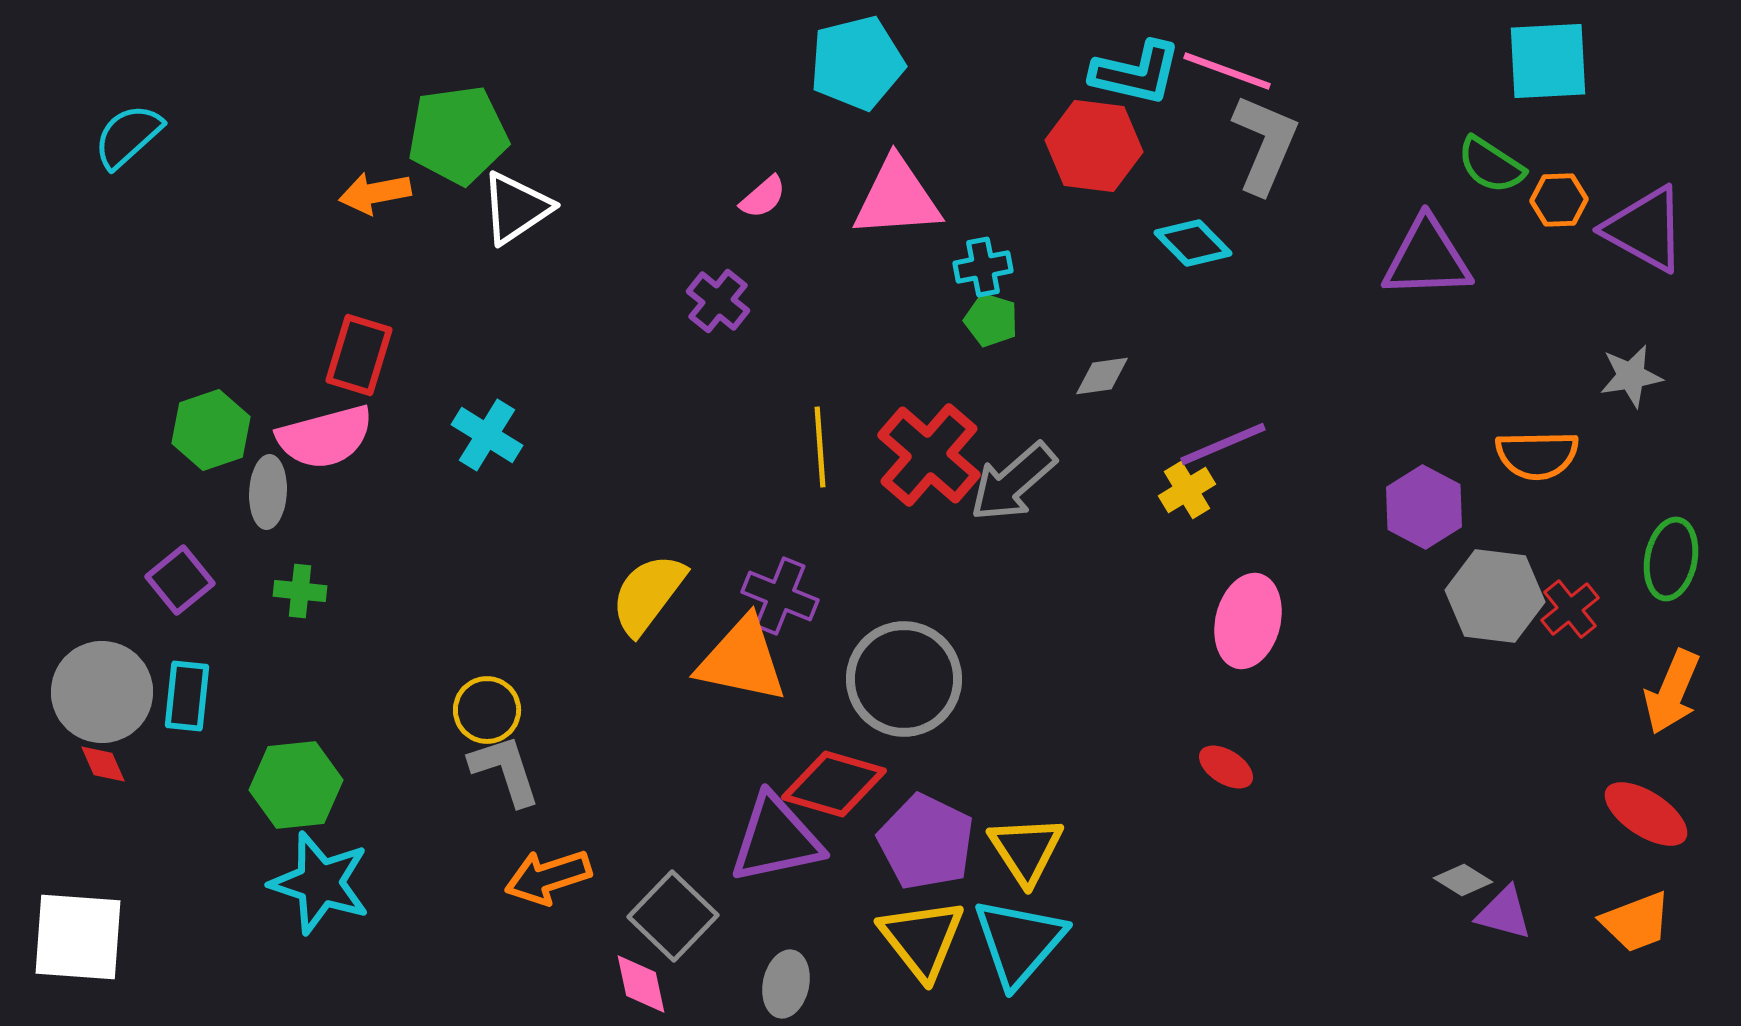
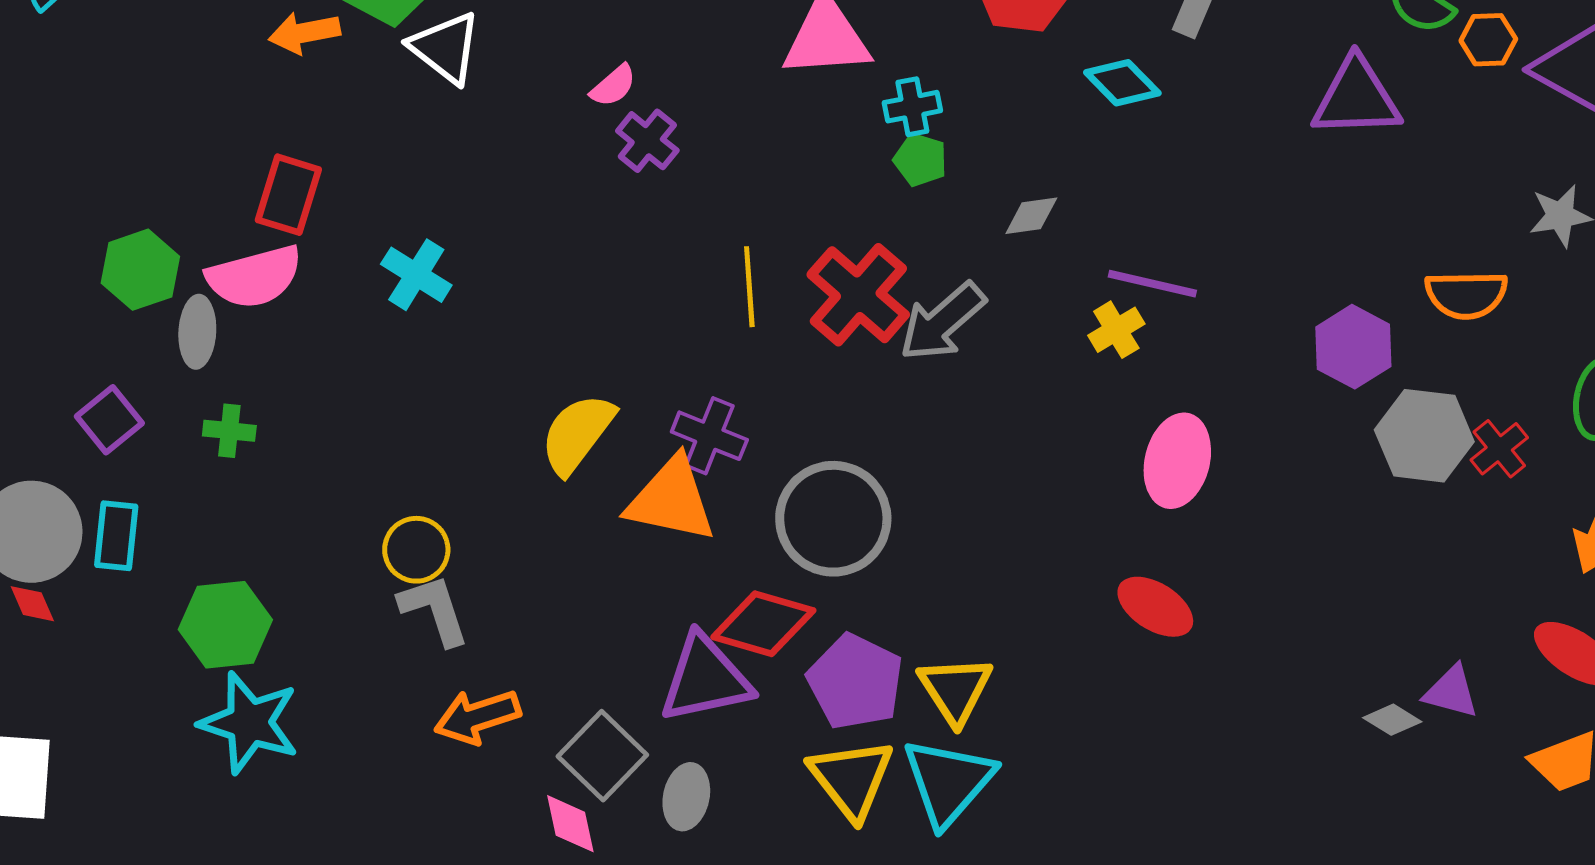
pink semicircle: (763, 197) -> (613, 86), moved
white triangle: (516, 208) -> (445, 48), turned -48
purple line: (1223, 444) -> (1152, 284), turned 36
red ellipse: (1226, 767) -> (1155, 607), size x1.4
purple triangle: (1504, 913) -> (1451, 692), moved
gray ellipse: (786, 984) -> (686, 797), moved

